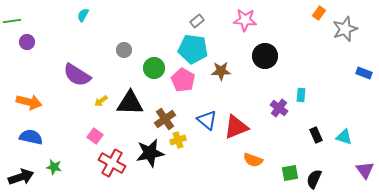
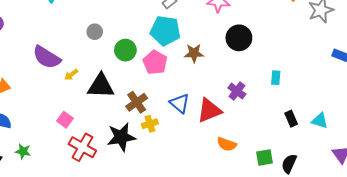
yellow arrow: (101, 101) -> (71, 75), moved
purple cross: (279, 108) -> (237, 91), moved

